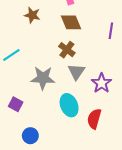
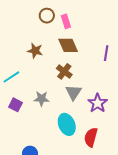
brown star: (32, 15) -> (35, 51), moved
gray star: (43, 78) -> (42, 99), size x0.7
purple square: (16, 104) -> (16, 105), moved

